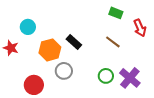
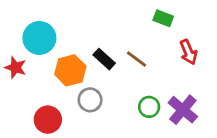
cyan circle: (28, 27) -> (39, 38), size x1.5
red arrow: (140, 28) -> (188, 52), moved
brown line: (113, 42) -> (136, 59), moved

